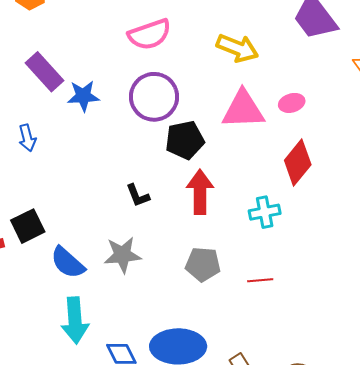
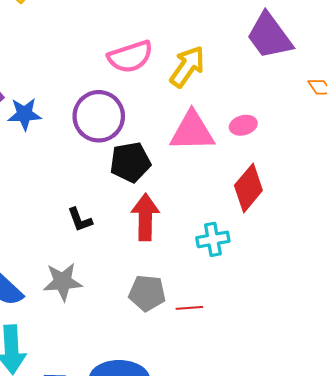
pink semicircle: (149, 34) -> (130, 57), moved
yellow arrow: (237, 48) -> (187, 67), turned -78
red line: (260, 280) -> (189, 308), moved

